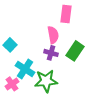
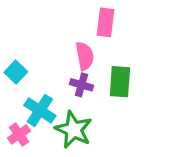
green rectangle: (75, 51) -> (120, 82), turned -30
green star: (46, 81) -> (73, 130), turned 30

